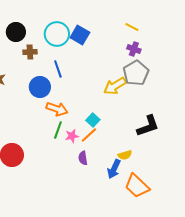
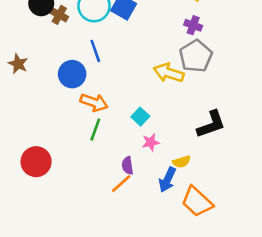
brown cross: (30, 52) -> (59, 15), moved, turned 32
yellow arrow: (115, 86) -> (169, 73), turned 50
orange line: (89, 135) -> (121, 184), moved
pink star: (72, 136) -> (151, 142), moved

